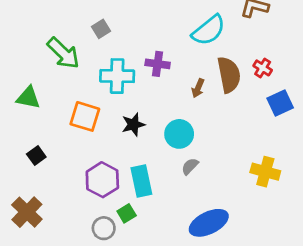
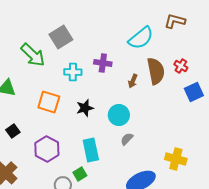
gray square: (101, 29) -> (61, 37), size x1.6
cyan cross: (117, 76) -> (73, 72), size x0.7
yellow cross: (265, 172) -> (176, 159), moved
purple hexagon: (102, 180) -> (47, 149), moved

